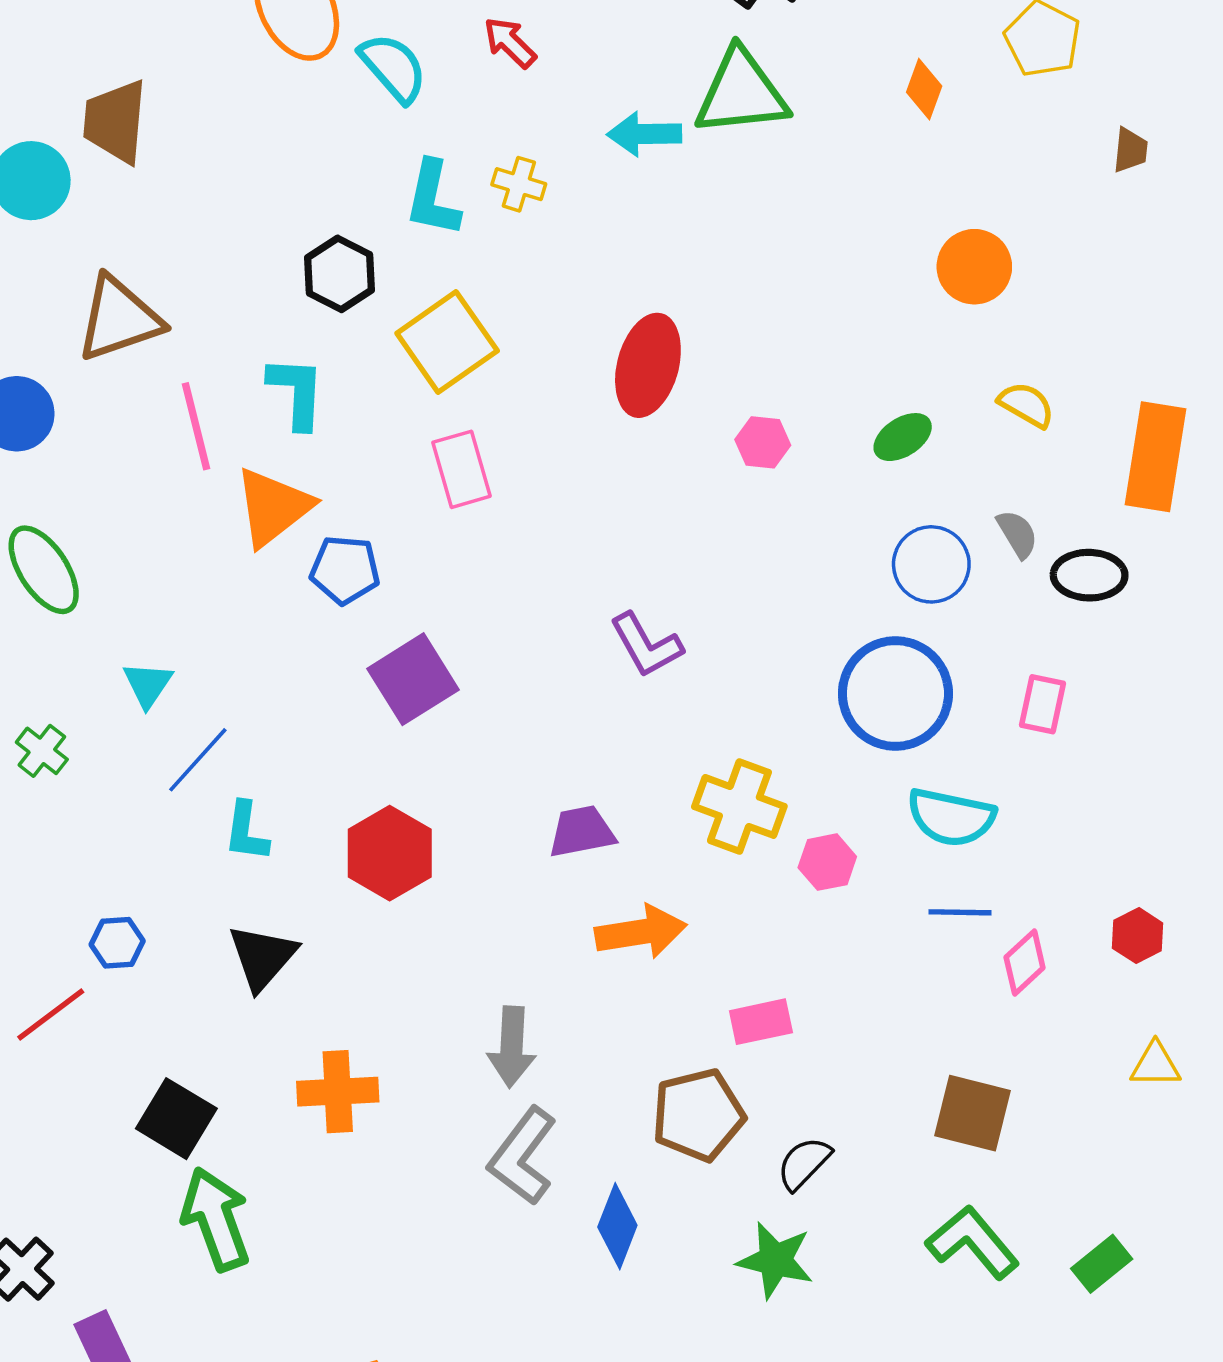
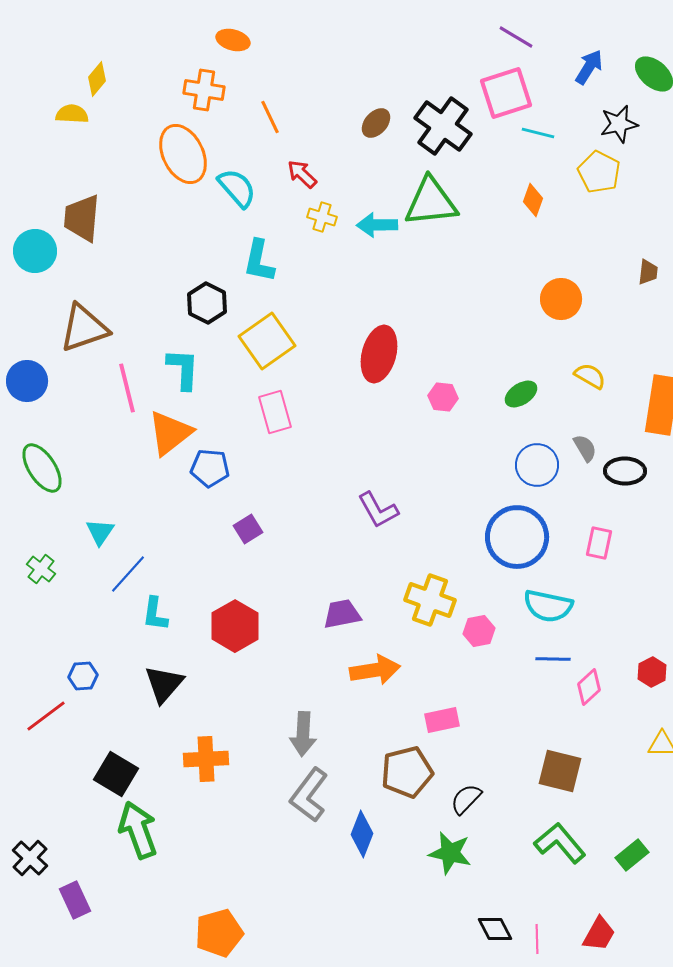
brown trapezoid: (1130, 150) -> (648, 272), moved
yellow cross: (519, 184) -> (322, 217), moved
purple square: (413, 679) -> (248, 529), size x0.6

